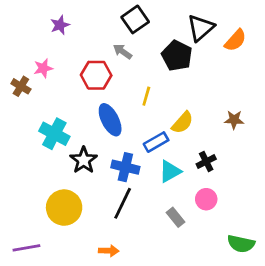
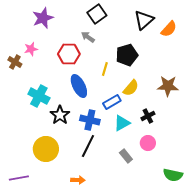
purple star: (60, 25) -> (43, 18), size x1.5
black pentagon: (177, 56) -> (127, 55), moved, turned 30
brown star: (234, 120) -> (168, 86), size x1.5

